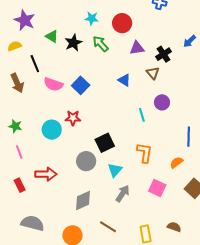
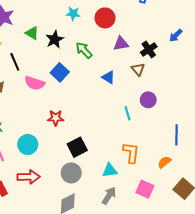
green arrow: (101, 44) -> (84, 50), moved
blue square: (81, 85) -> (60, 72), moved
cyan circle: (52, 130) -> (28, 144), moved
black square: (105, 143) -> (77, 147), moved
gray circle: (86, 161) -> (71, 173), moved
cyan triangle: (115, 170) -> (110, 170), moved, turned 42

